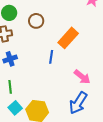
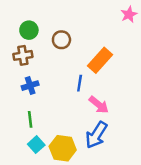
pink arrow: (82, 77) -> (99, 105), moved
blue arrow: (78, 103) -> (96, 135), moved

